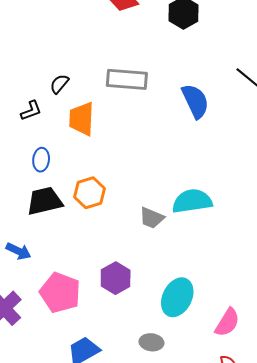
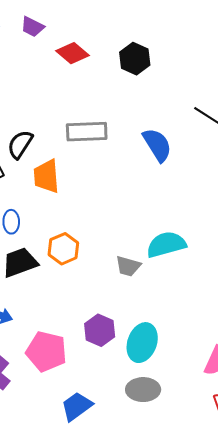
black semicircle: (59, 84) -> (20, 144), size x1.4
cyan ellipse: (177, 297) -> (142, 343), moved
gray ellipse: (151, 342) -> (143, 390), size x1.4

